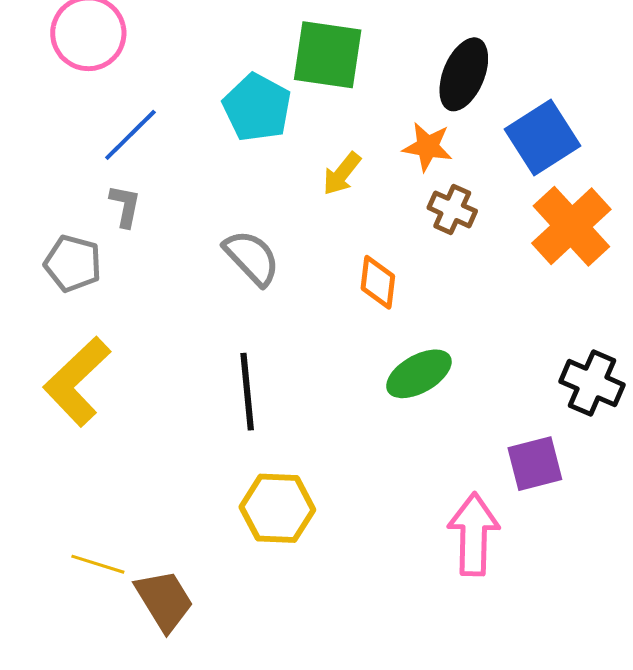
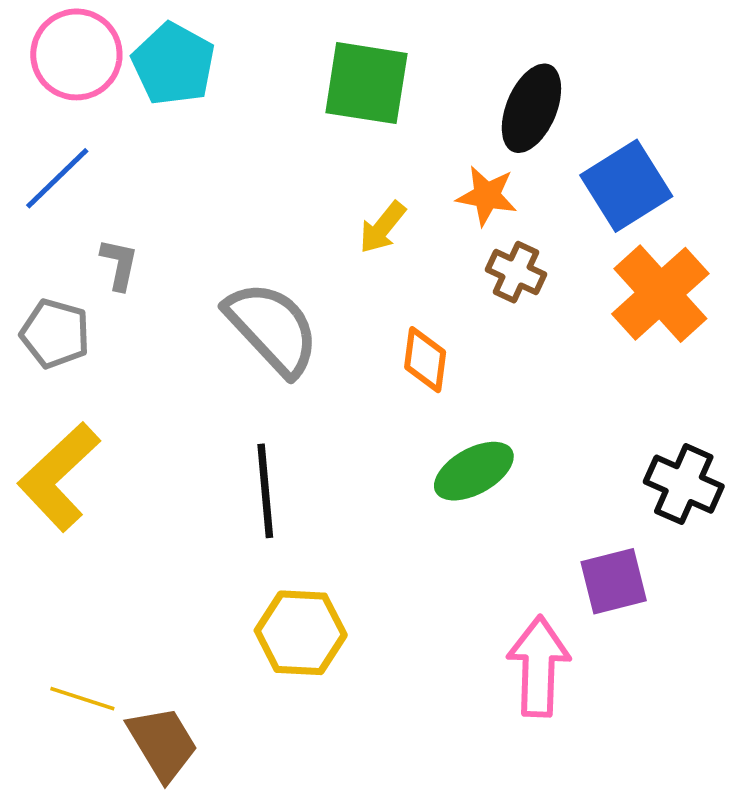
cyan pentagon: (257, 108) -> (173, 64), moved
blue line: (130, 135) -> (57, 178), moved
gray semicircle: (252, 258) -> (272, 328), size x1.4

